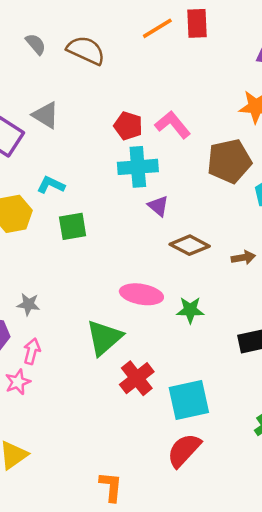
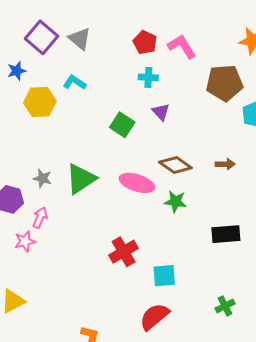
gray triangle: (46, 115) -> (80, 39), moved
cyan cross: (138, 167) -> (148, 77), size x0.6
green square: (73, 226) -> (122, 125), moved, turned 35
brown diamond: (190, 245) -> (175, 165), moved
green triangle: (104, 338) -> (81, 179), moved
cyan square: (189, 400) -> (164, 276), size x0.7

